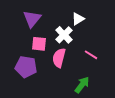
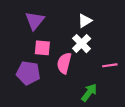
white cross: (64, 35) -> (82, 44), moved
pink line: (91, 55) -> (110, 65), moved, turned -40

